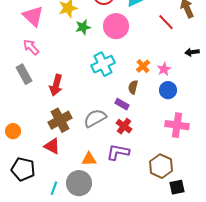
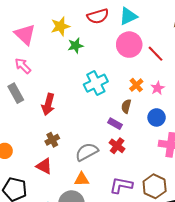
red line: (166, 22) -> (156, 54), moved
pink circle: (116, 26) -> (129, 45), moved
blue circle: (168, 90) -> (157, 117), moved
gray semicircle: (95, 118) -> (87, 152), moved
brown cross: (60, 120) -> (52, 140), size x0.6
purple L-shape: (118, 152) -> (121, 185), moved

